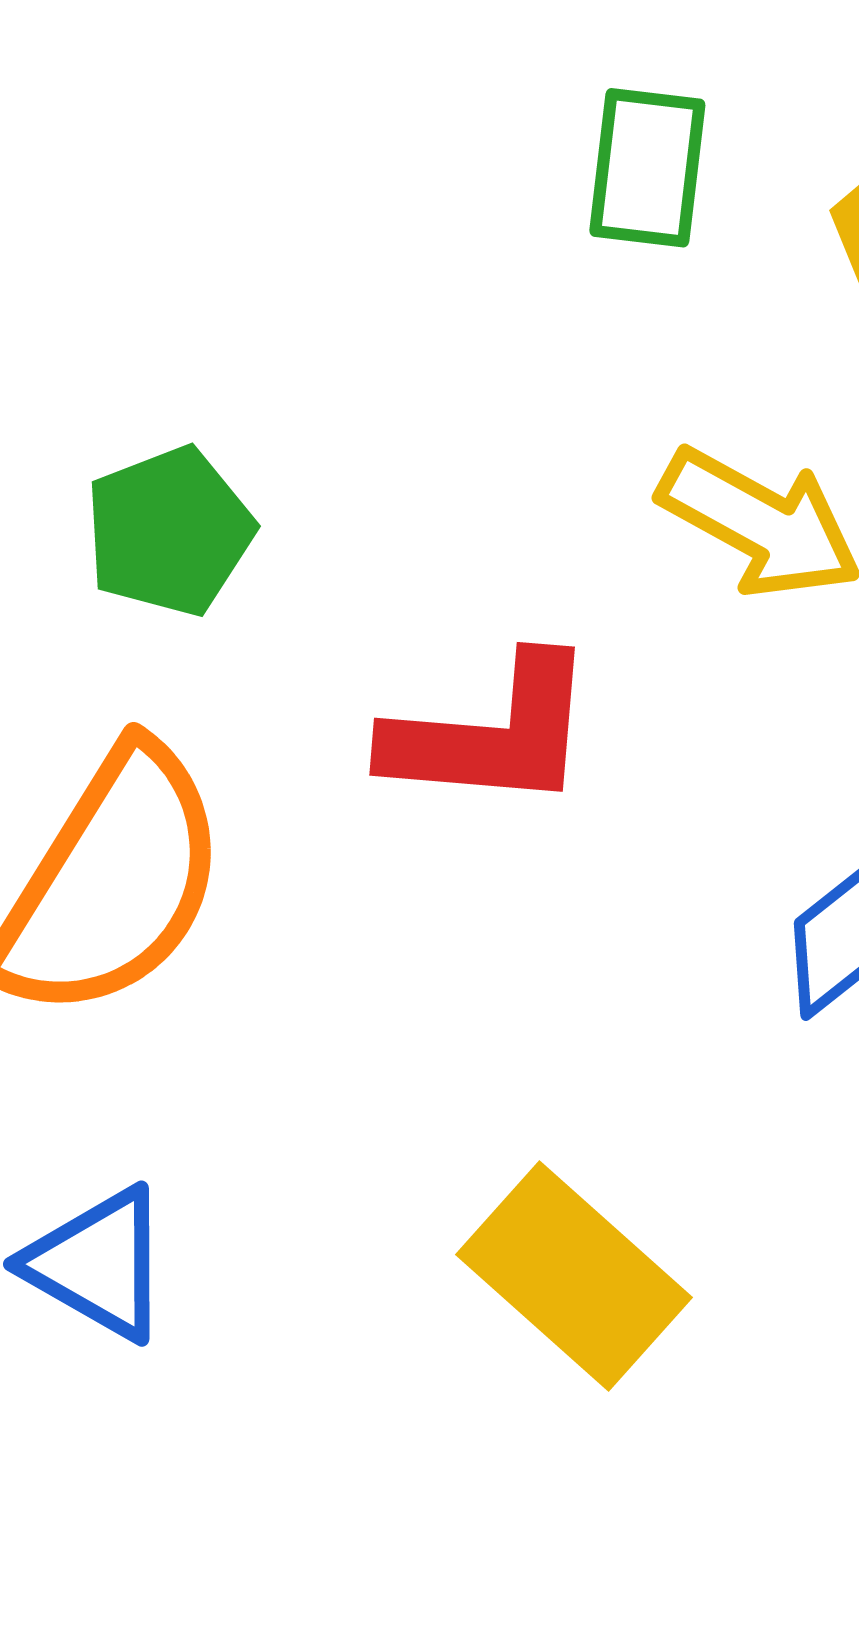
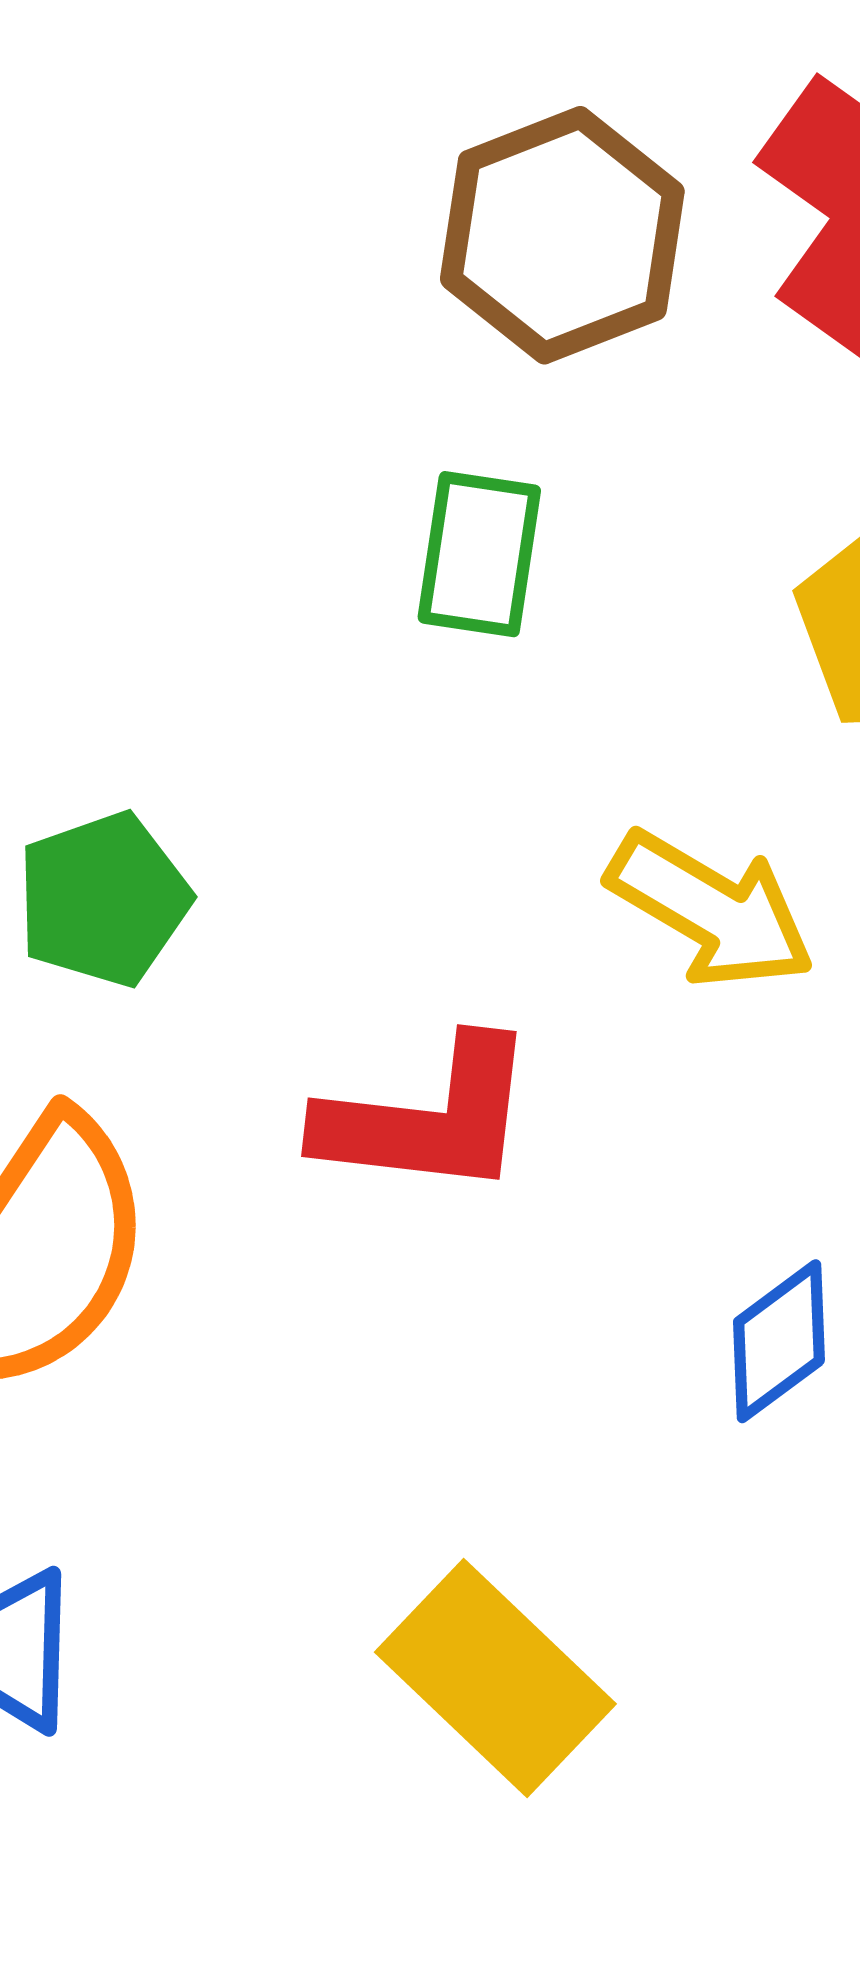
green rectangle: (647, 168) -> (479, 554), moved

